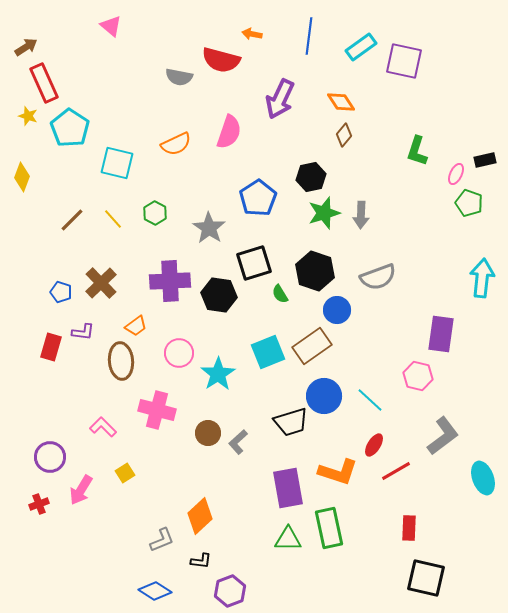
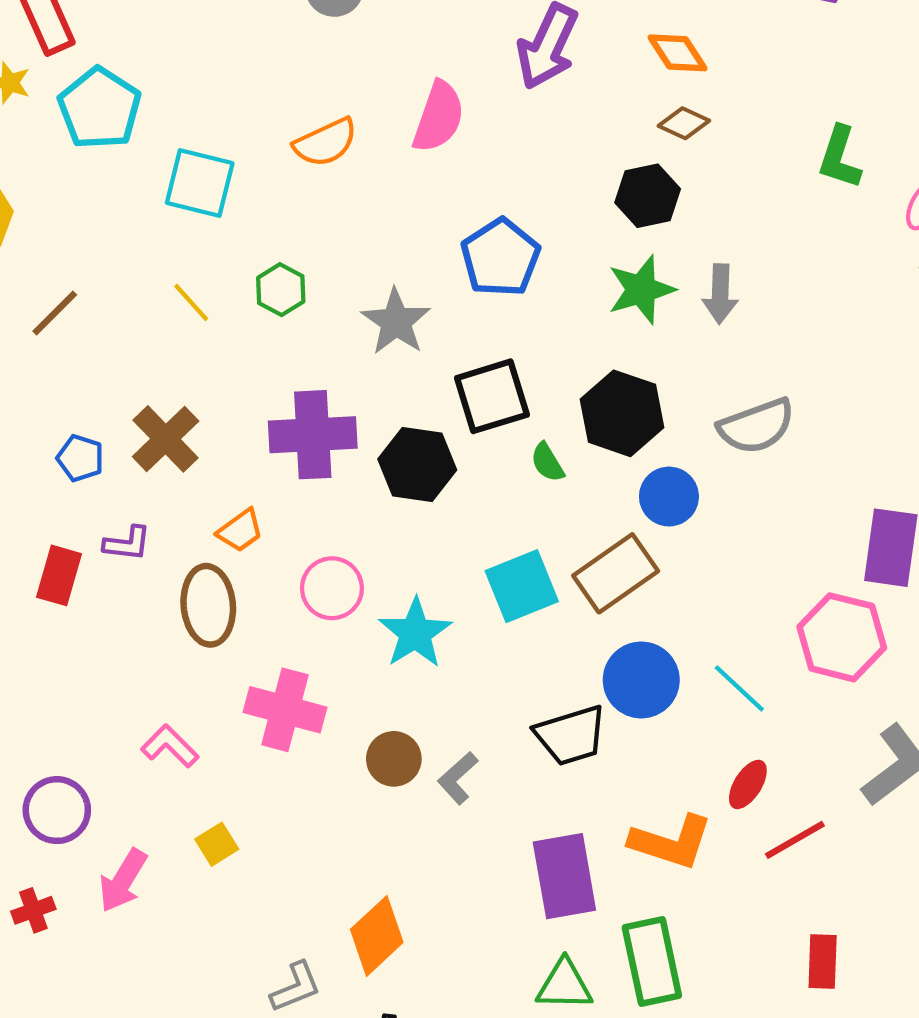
brown diamond: (344, 135) -> (684, 123), turned 75
black hexagon: (311, 177) -> (648, 196), moved
brown line: (72, 220) -> (55, 313), moved
pink hexagon: (418, 376) -> (842, 637), size x1.4

